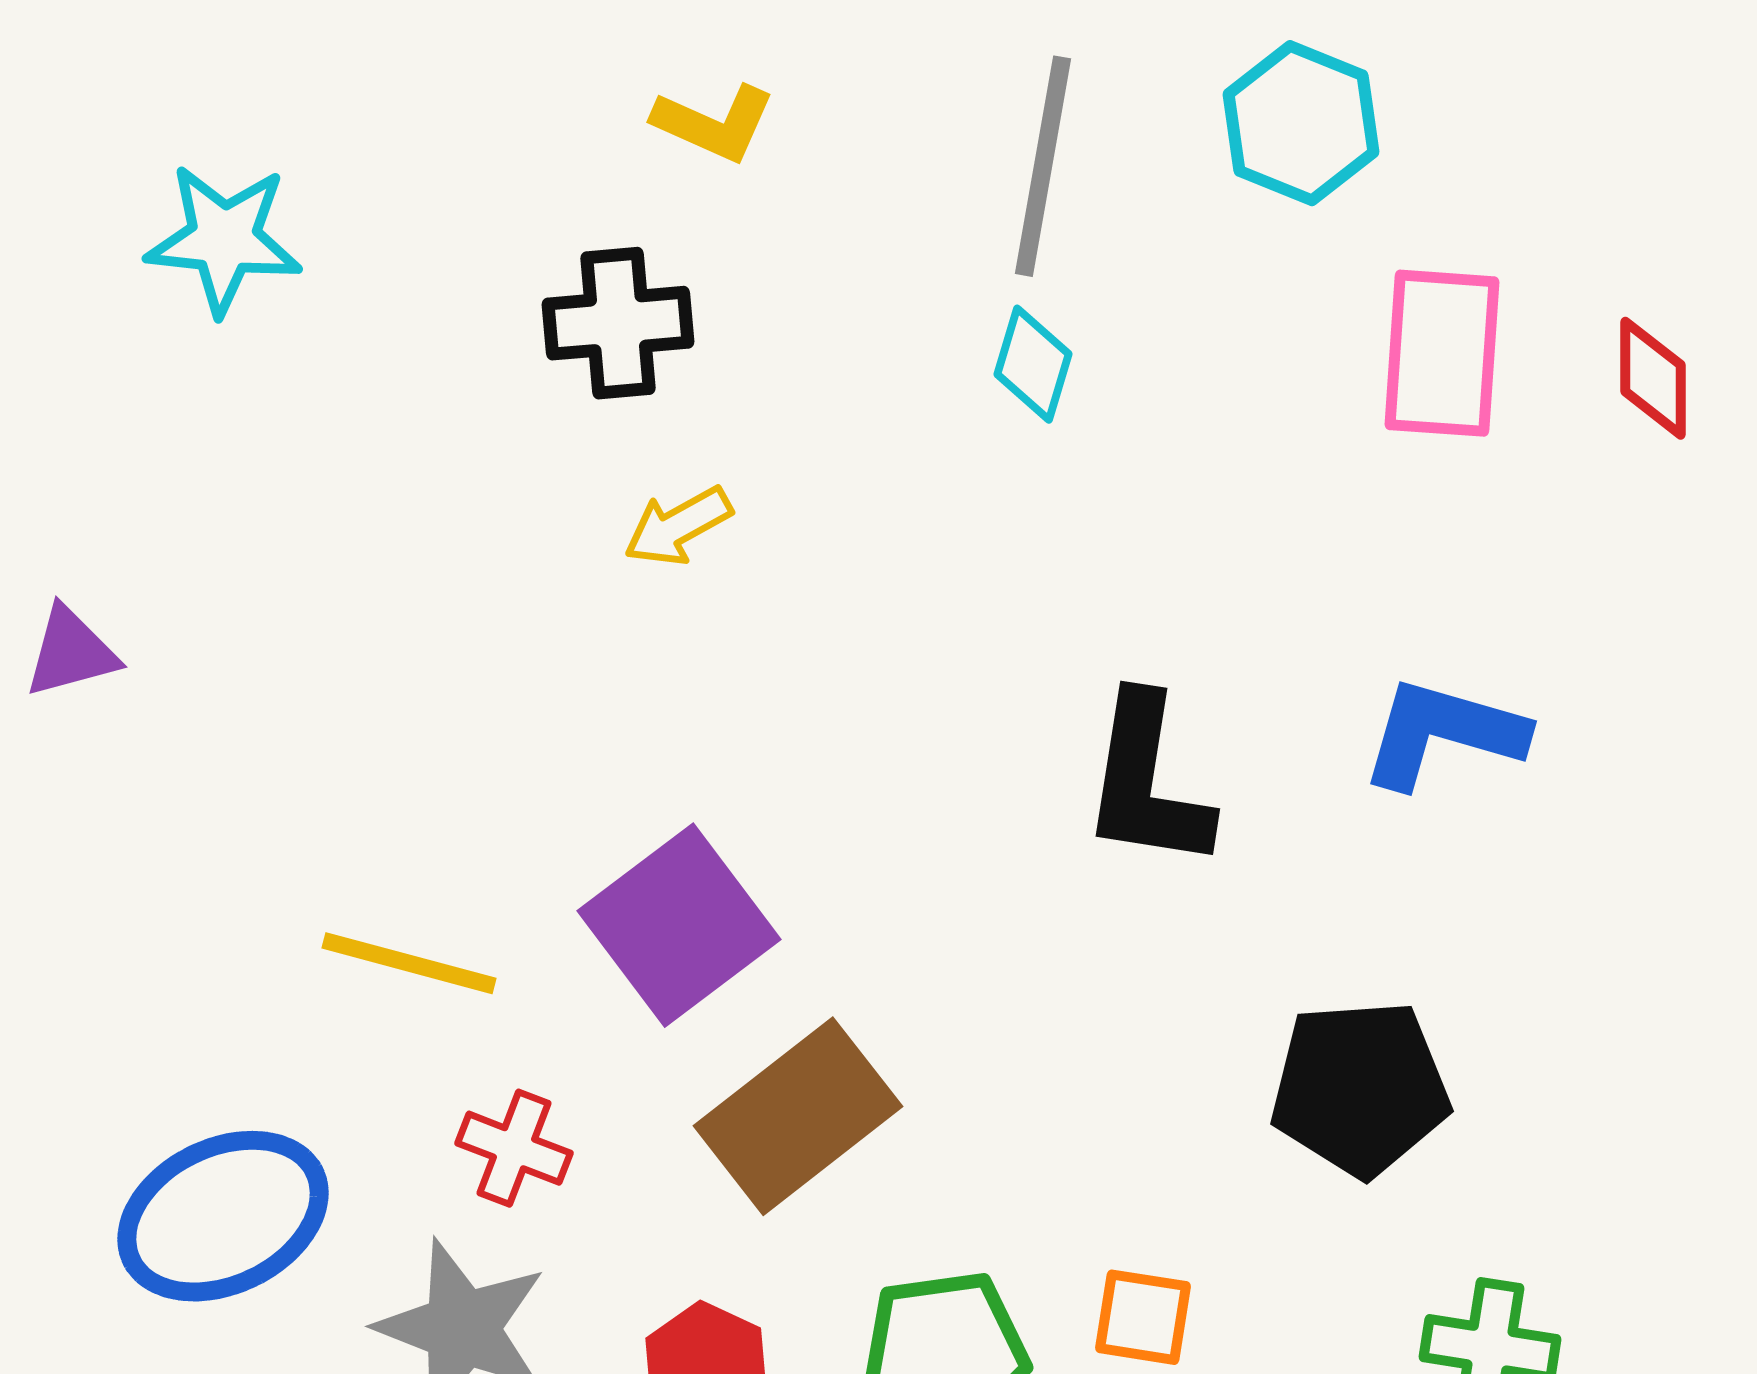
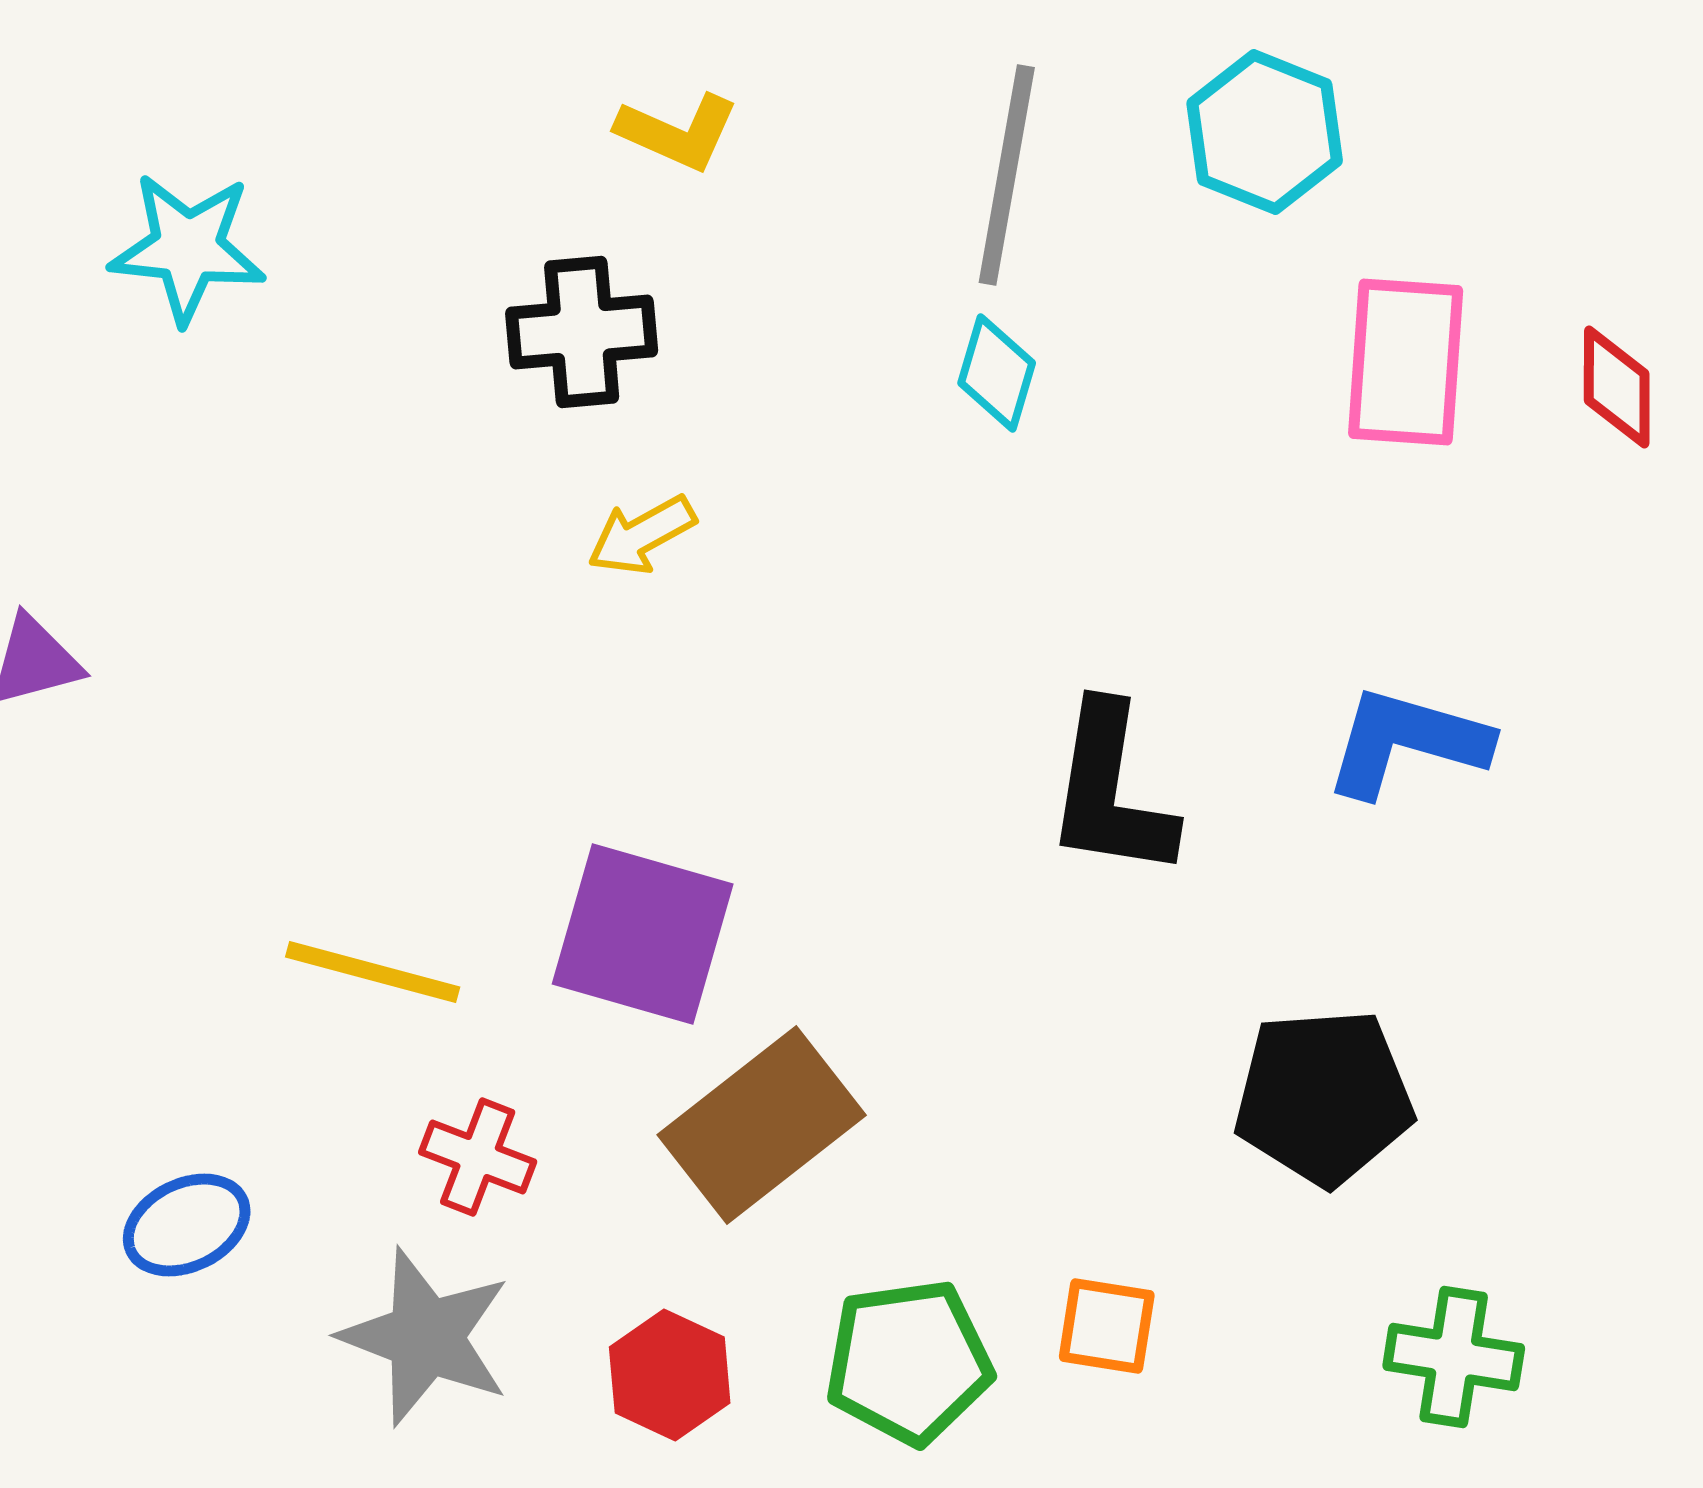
purple square: (679, 925) -> (643, 934), turned -37
blue ellipse: (223, 1216) -> (187, 1225), size x0.6

